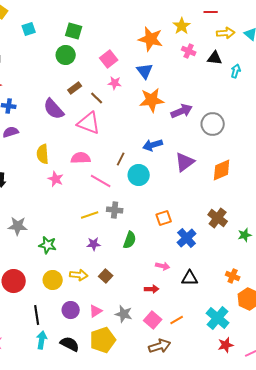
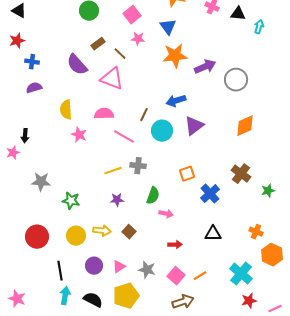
purple triangle: (185, 162) -> (194, 126), moved
pink arrow: (163, 266) -> (166, 214), moved

